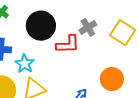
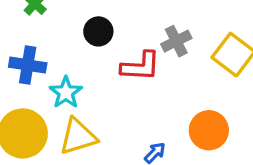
black circle: (41, 26) -> (98, 31), size x0.6

